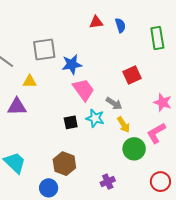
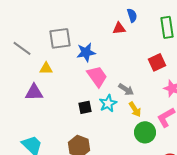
red triangle: (96, 22) -> (119, 28), moved
red square: (132, 75) -> (157, 62), moved
cyan star: (95, 118) -> (108, 103), turned 30

